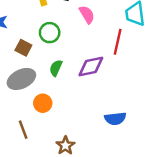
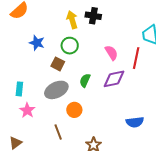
pink semicircle: (87, 14) -> (111, 53), moved
green circle: (50, 33) -> (70, 46), moved

